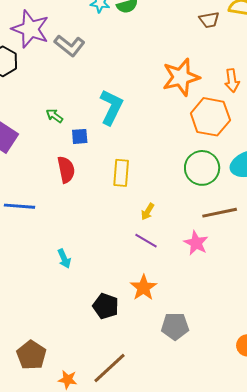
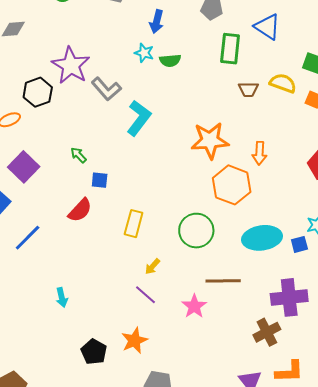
cyan L-shape: (111, 107) -> (139, 118), moved
green circle: (202, 168) -> (196, 231), moved
red semicircle: (66, 170) -> (80, 210), turned 44
blue line: (20, 206) -> (28, 238), turned -60

